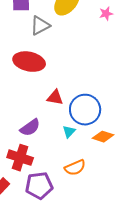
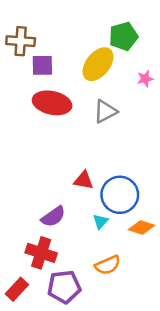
gray triangle: (40, 26) -> (105, 111), moved
red ellipse: (29, 62) -> (52, 103), moved

